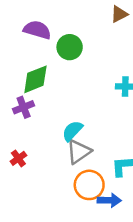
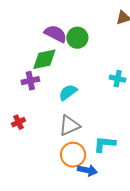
purple semicircle: (37, 30) -> (56, 34), moved
cyan semicircle: (72, 131) -> (68, 92), moved

